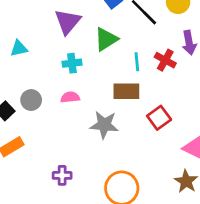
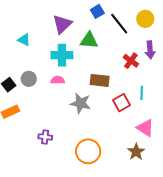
green triangle: (106, 39) -> (89, 40), turned 30
cyan triangle: (19, 48) -> (24, 40), turned 32
cyan line: (137, 62) -> (142, 93), moved
cyan cross: (72, 63) -> (62, 55), size x1.5

